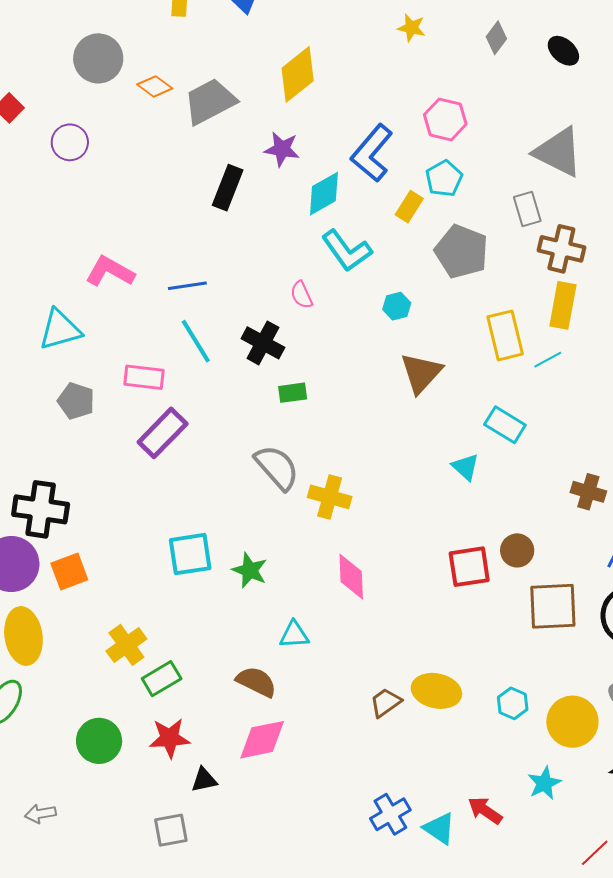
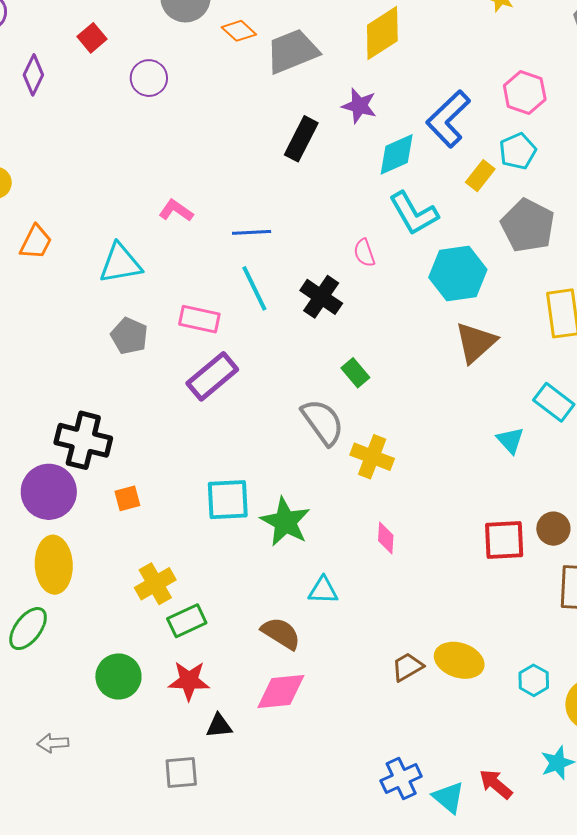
pink L-shape: (110, 271) -> (176, 211), size x0.7
cyan hexagon: (397, 306) -> (458, 273), size x2.0
green rectangle: (293, 393) -> (355, 373), moved, turned 52
green star: (250, 570) -> (285, 522), size x1.4
orange square: (69, 571) -> (127, 498), moved, size x0.7
pink diamond: (351, 577) -> (386, 538), size x0.7

